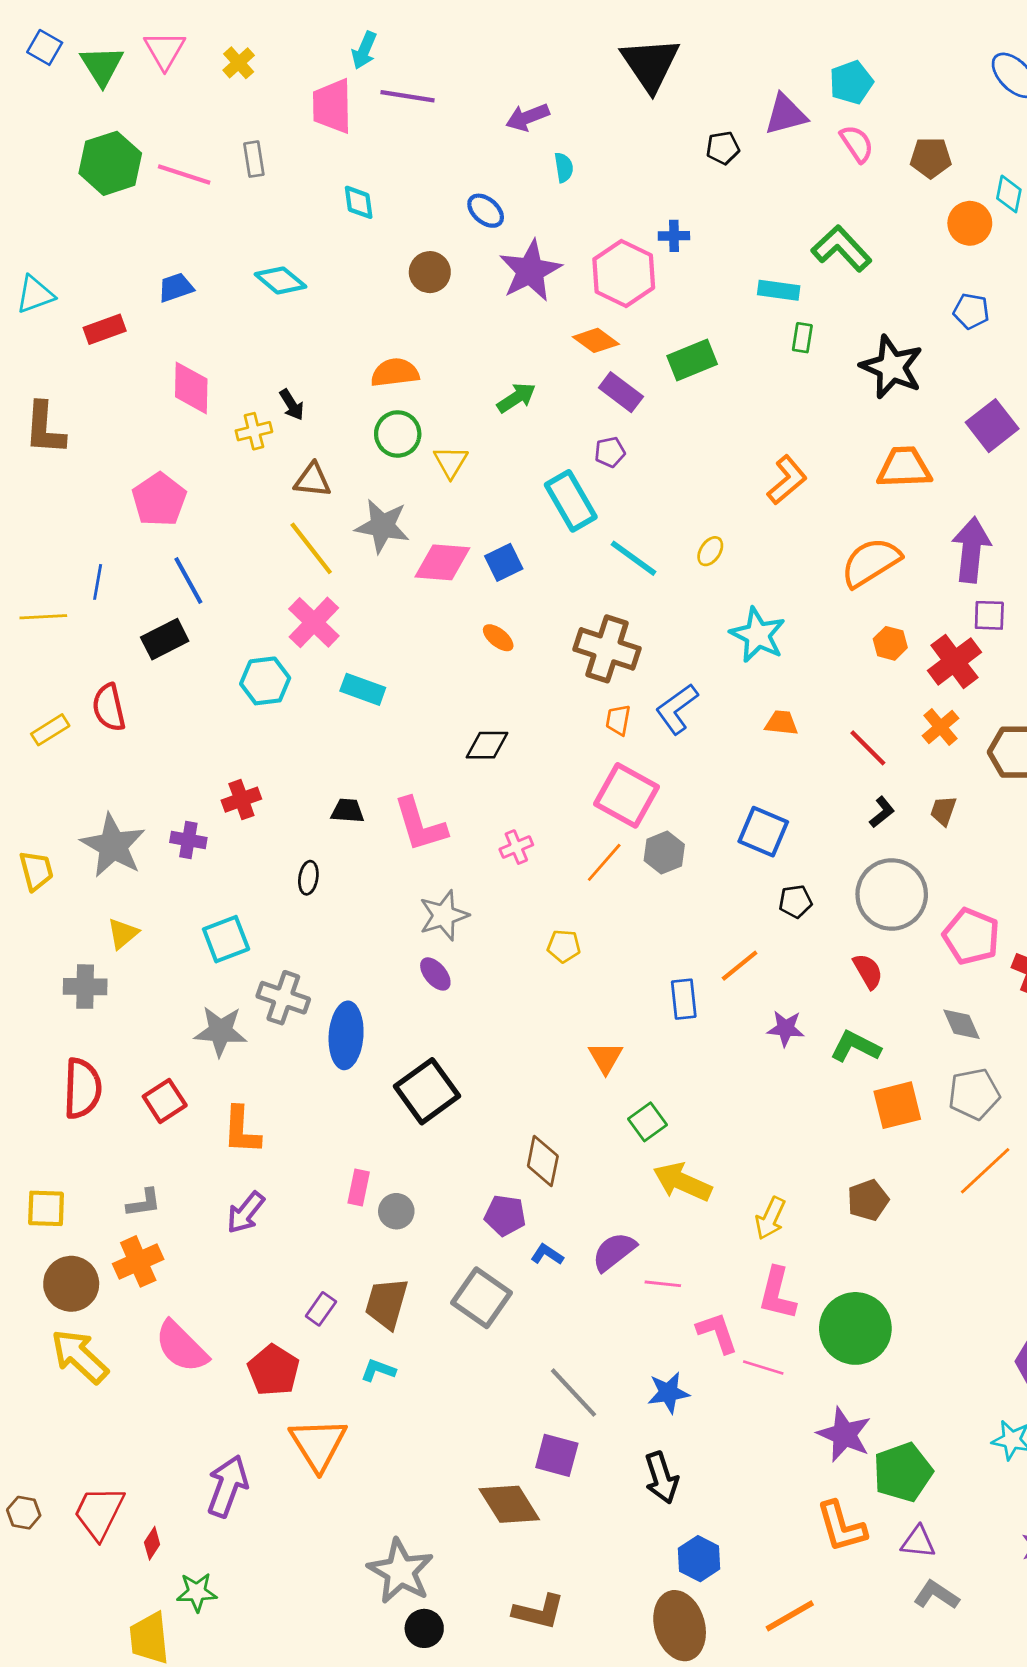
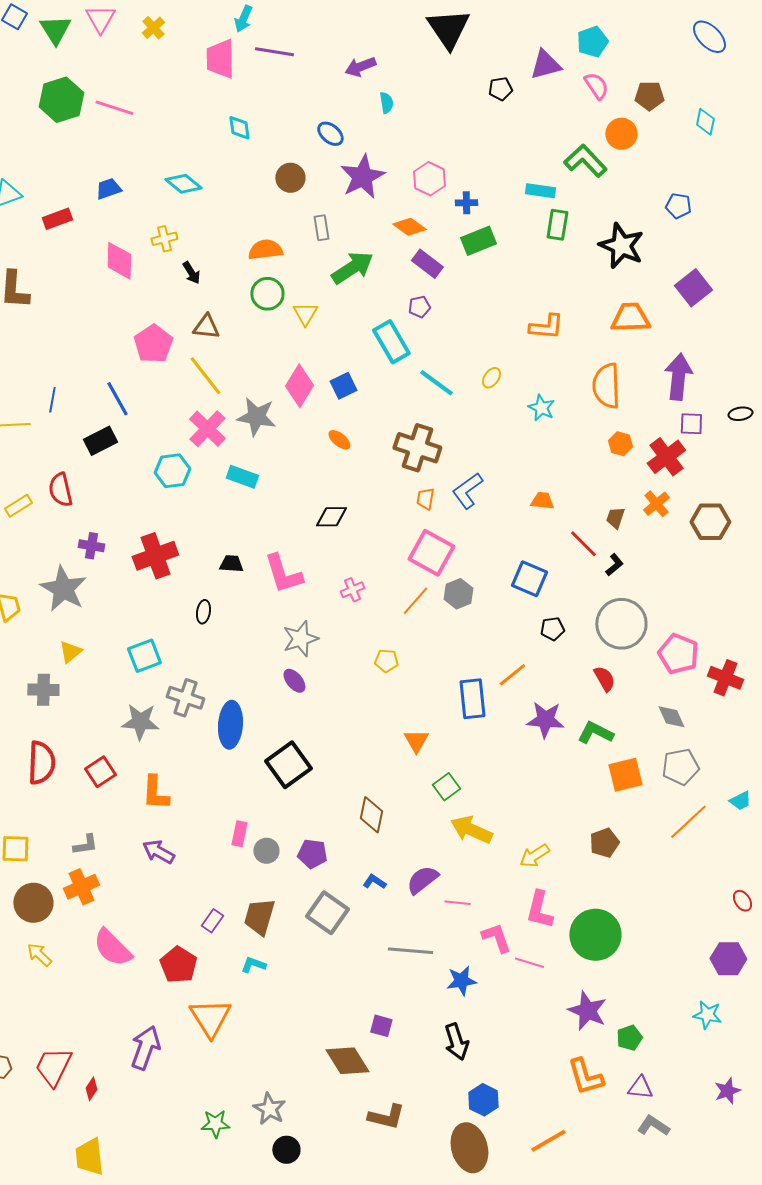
gray rectangle: (254, 159) -> (321, 228), moved
orange circle: (970, 223) -> (621, 134), moved
blue cross: (674, 236) -> (466, 203), moved
pink hexagon: (624, 273) -> (429, 179), size x0.7
green rectangle: (802, 338) -> (557, 225), size x1.4
green arrow: (516, 398) -> (352, 268), size x1.5
yellow cross: (254, 431) -> (164, 239), moved
orange L-shape: (787, 480) -> (546, 327), turned 45
pink pentagon: (159, 500) -> (153, 344), moved
gray star: (382, 526) -> (256, 417), moved
pink diamond: (442, 562) -> (299, 386), turned -63
orange semicircle: (871, 562) -> (606, 386), turned -60
cyan star: (758, 635) -> (541, 408), moved, size x0.7
red line: (868, 748) -> (583, 544), moved
red cross: (241, 800) -> (155, 556), size x1.6
brown trapezoid: (943, 811) -> (615, 518), moved
purple cross: (188, 840) -> (91, 546), moved
blue rectangle: (684, 999) -> (472, 699), size x1.4
purple star: (786, 1028) -> (545, 720), size x1.4
purple arrow: (246, 1213) -> (158, 852), turned 80
purple pentagon: (505, 1215) -> (312, 854), moved
yellow arrow: (770, 1218) -> (534, 856), turned 32
yellow arrow: (80, 1356) -> (39, 955), size x0.6
gray line: (574, 1393) -> (410, 951), moved, turned -42
purple square: (557, 1455) -> (381, 1026), size x0.7
green pentagon: (903, 1472) -> (629, 1038), size x0.6
gray star: (400, 1571) -> (269, 1109), size x0.7
green star: (197, 1592) -> (215, 1124), moved
brown L-shape: (539, 1612) -> (386, 1117), moved

